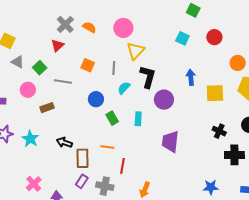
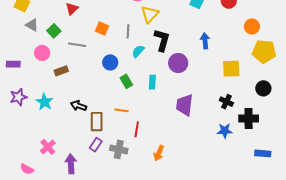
yellow square: (215, 93) -> (231, 69), moved
black cross: (219, 131) -> (226, 102), moved
blue star: (211, 187) -> (225, 131), moved

